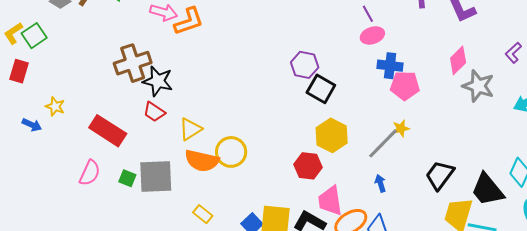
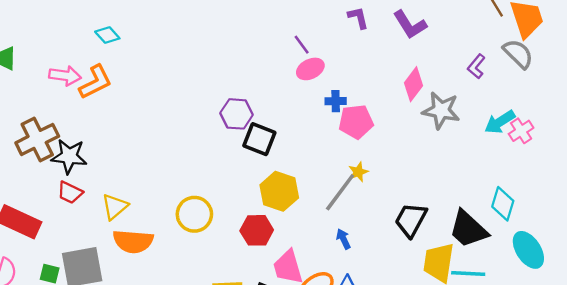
blue cross: (390, 66) -> (336, 101), size x0.7
yellow circle: (231, 152) -> (194, 214), moved

